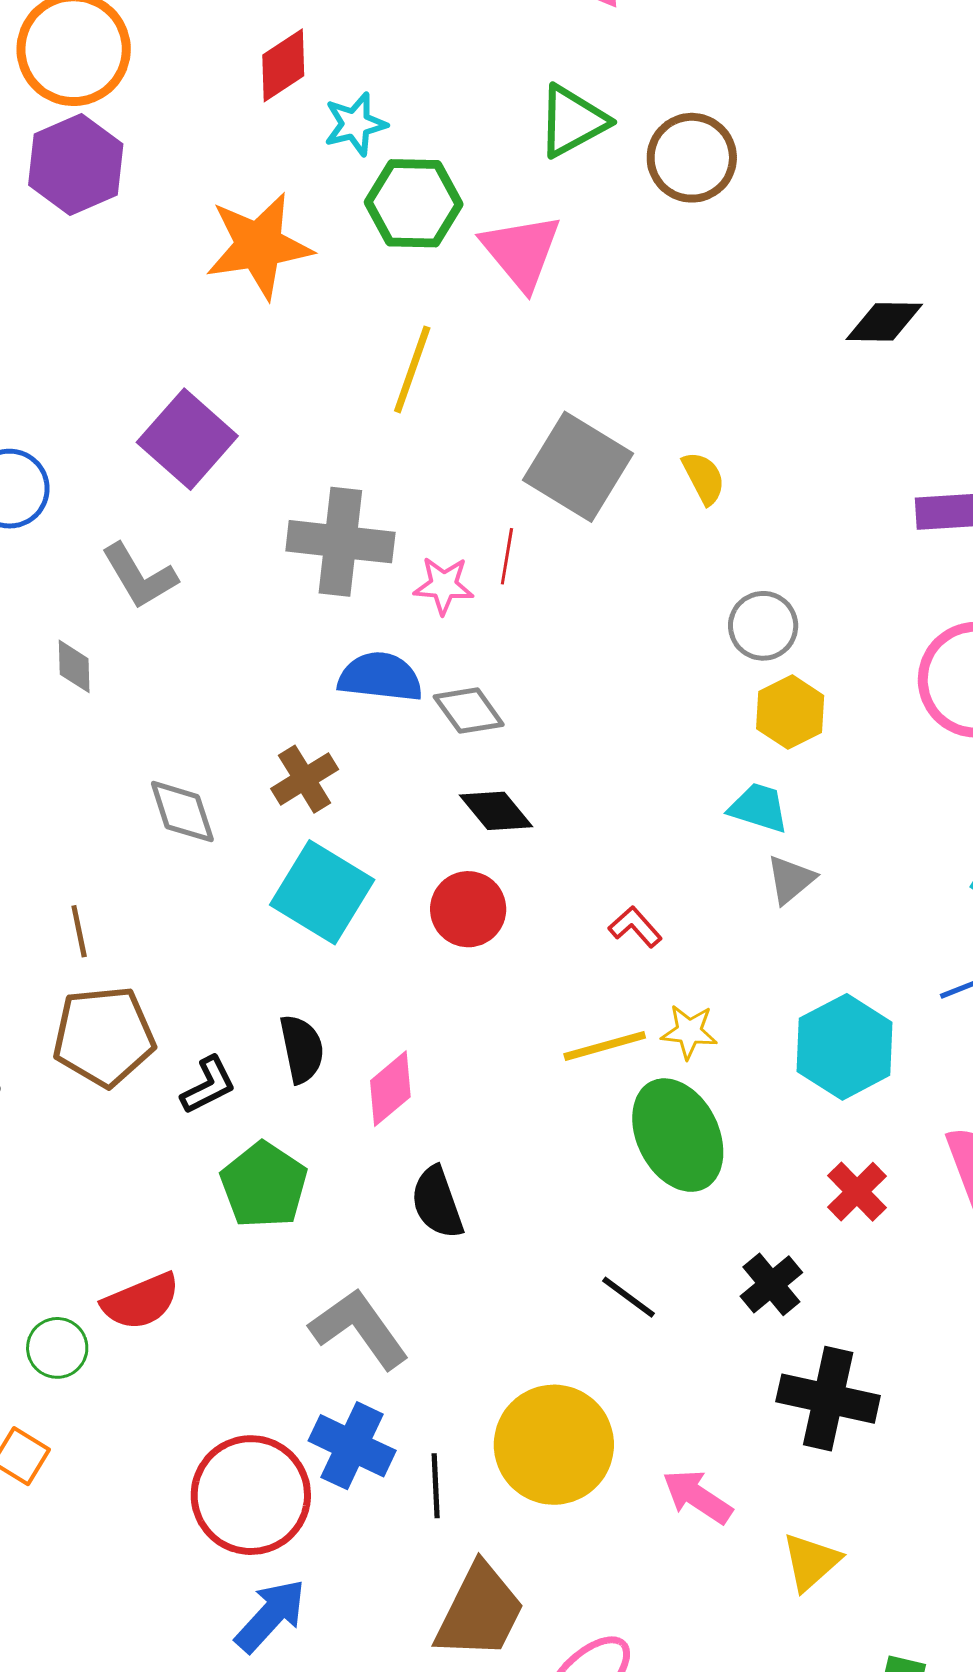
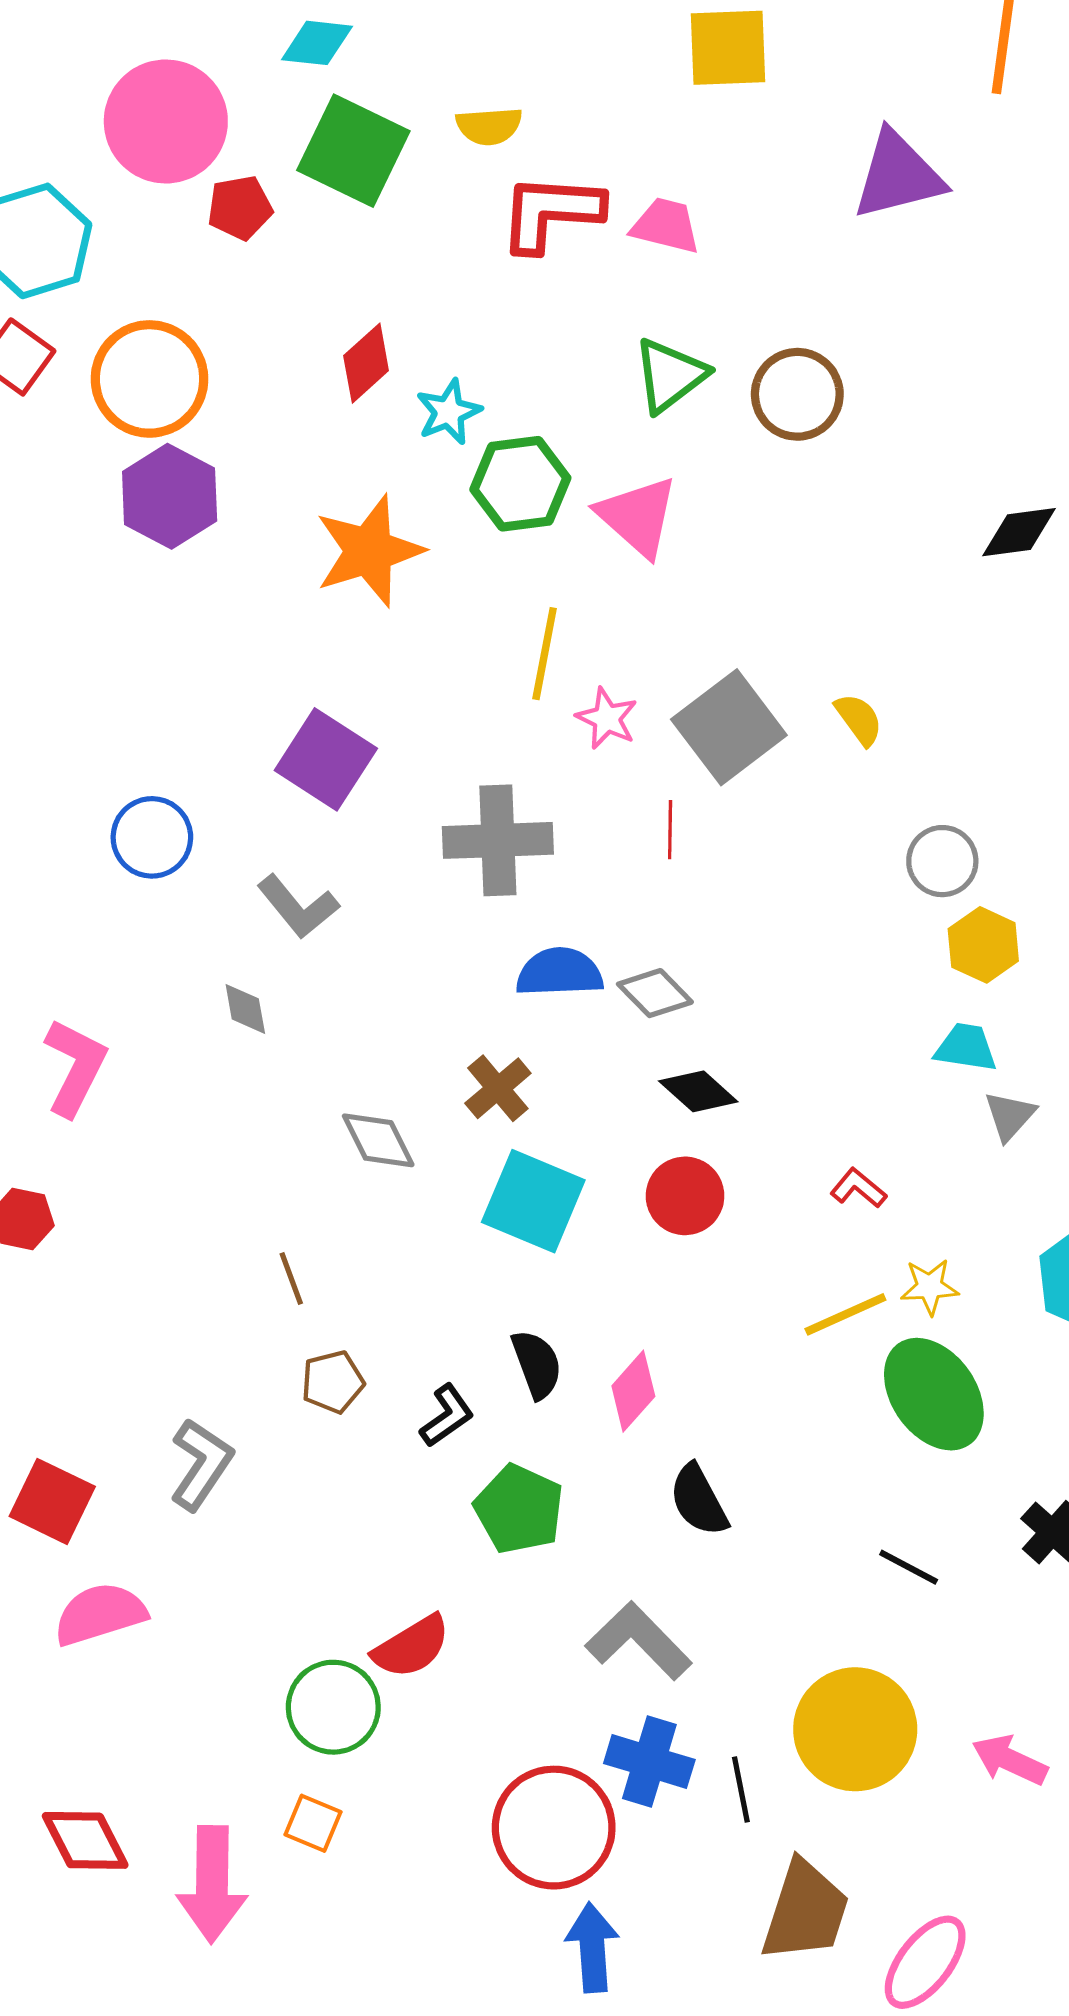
gray square: (578, 467) -> (729, 727), turned 30
pink star: (444, 585) -> (607, 718), moved, turned 30
brown pentagon: (104, 1036) -> (333, 1382), size x0.6
green circle: (57, 1348) -> (333, 1707), size x1.5
blue arrow: (271, 1616) -> (592, 1948), turned -38

